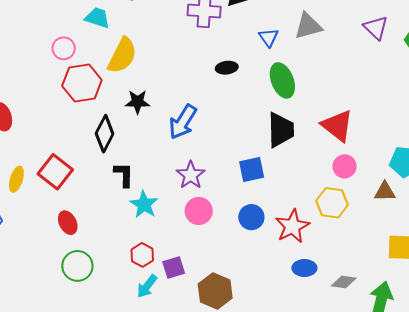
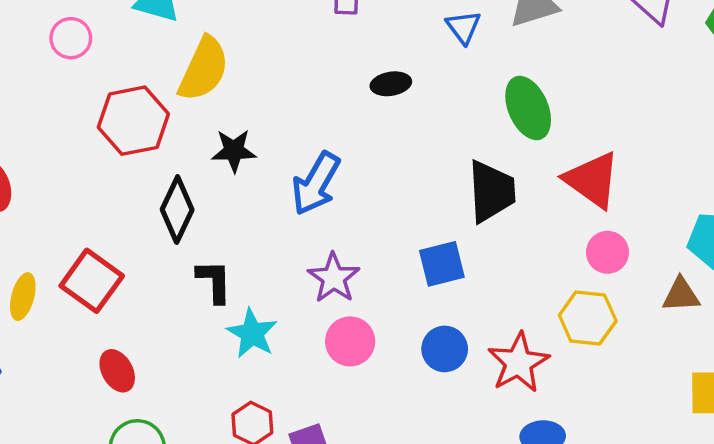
pink circle: (64, 48) -> (71, 38), moved
green ellipse: (282, 80) -> (528, 108), moved

